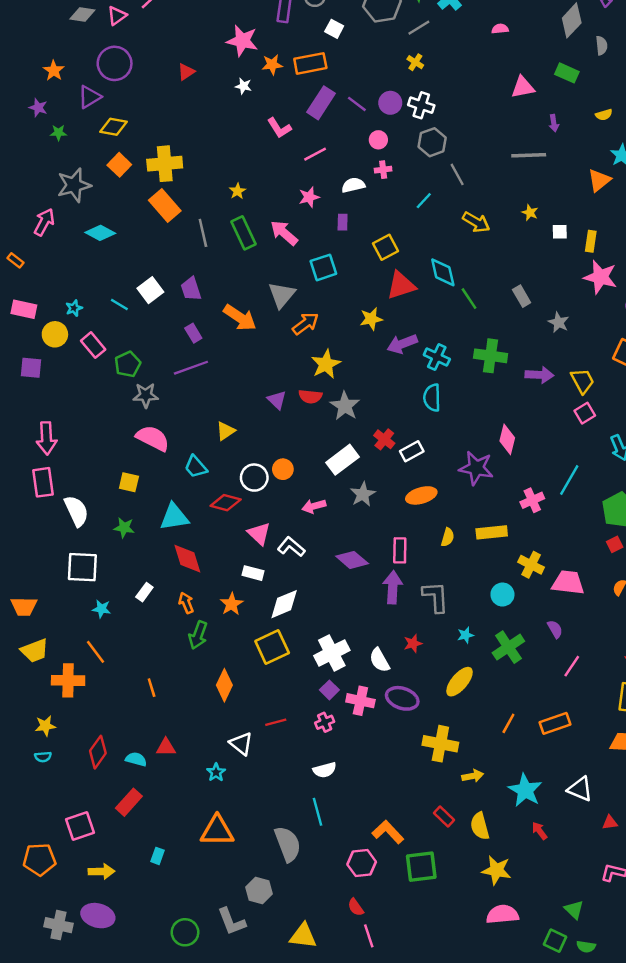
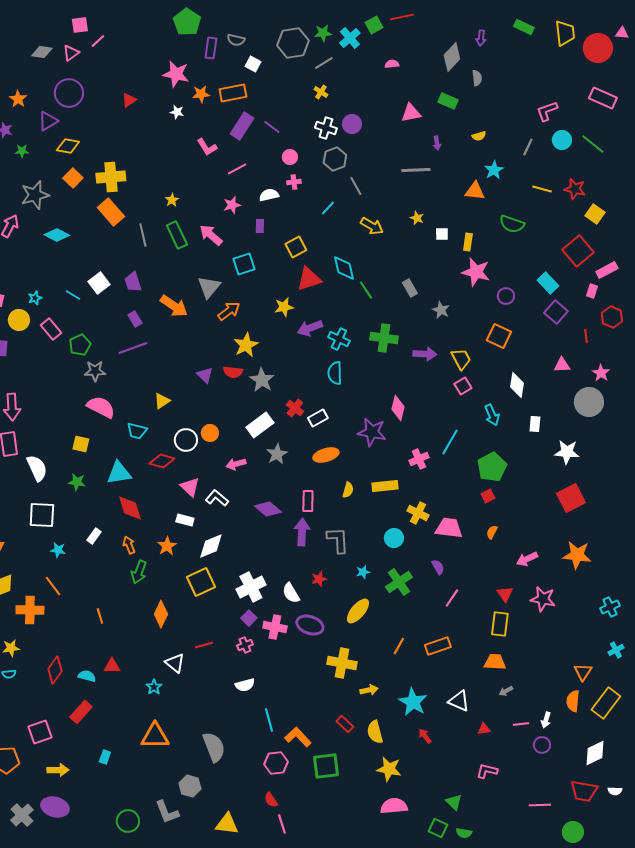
purple circle: (390, 103) -> (352, 124), moved
orange triangle: (599, 180) -> (475, 191), turned 45
cyan trapezoid: (196, 467) -> (137, 431), turned -35
cyan line: (317, 812) -> (269, 720), moved
gray cross: (58, 925) -> (22, 815), turned 35

